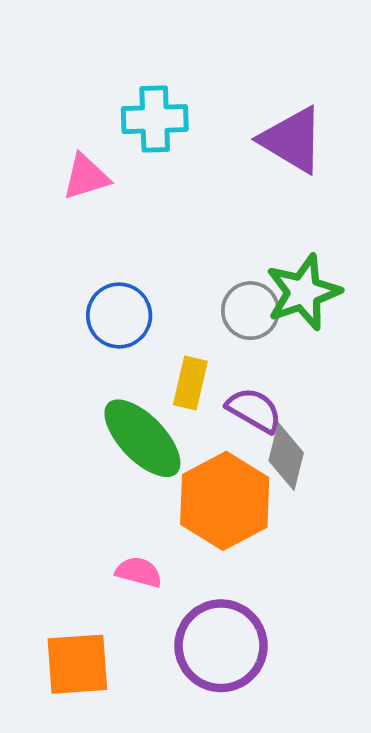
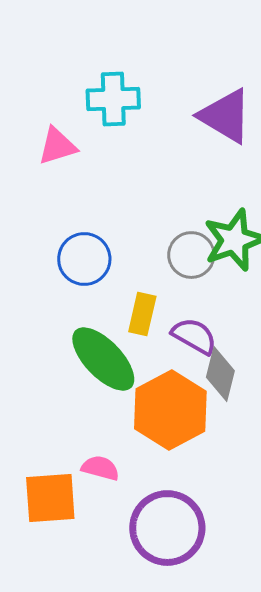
orange square: (77, 664) -> (50, 498), moved

